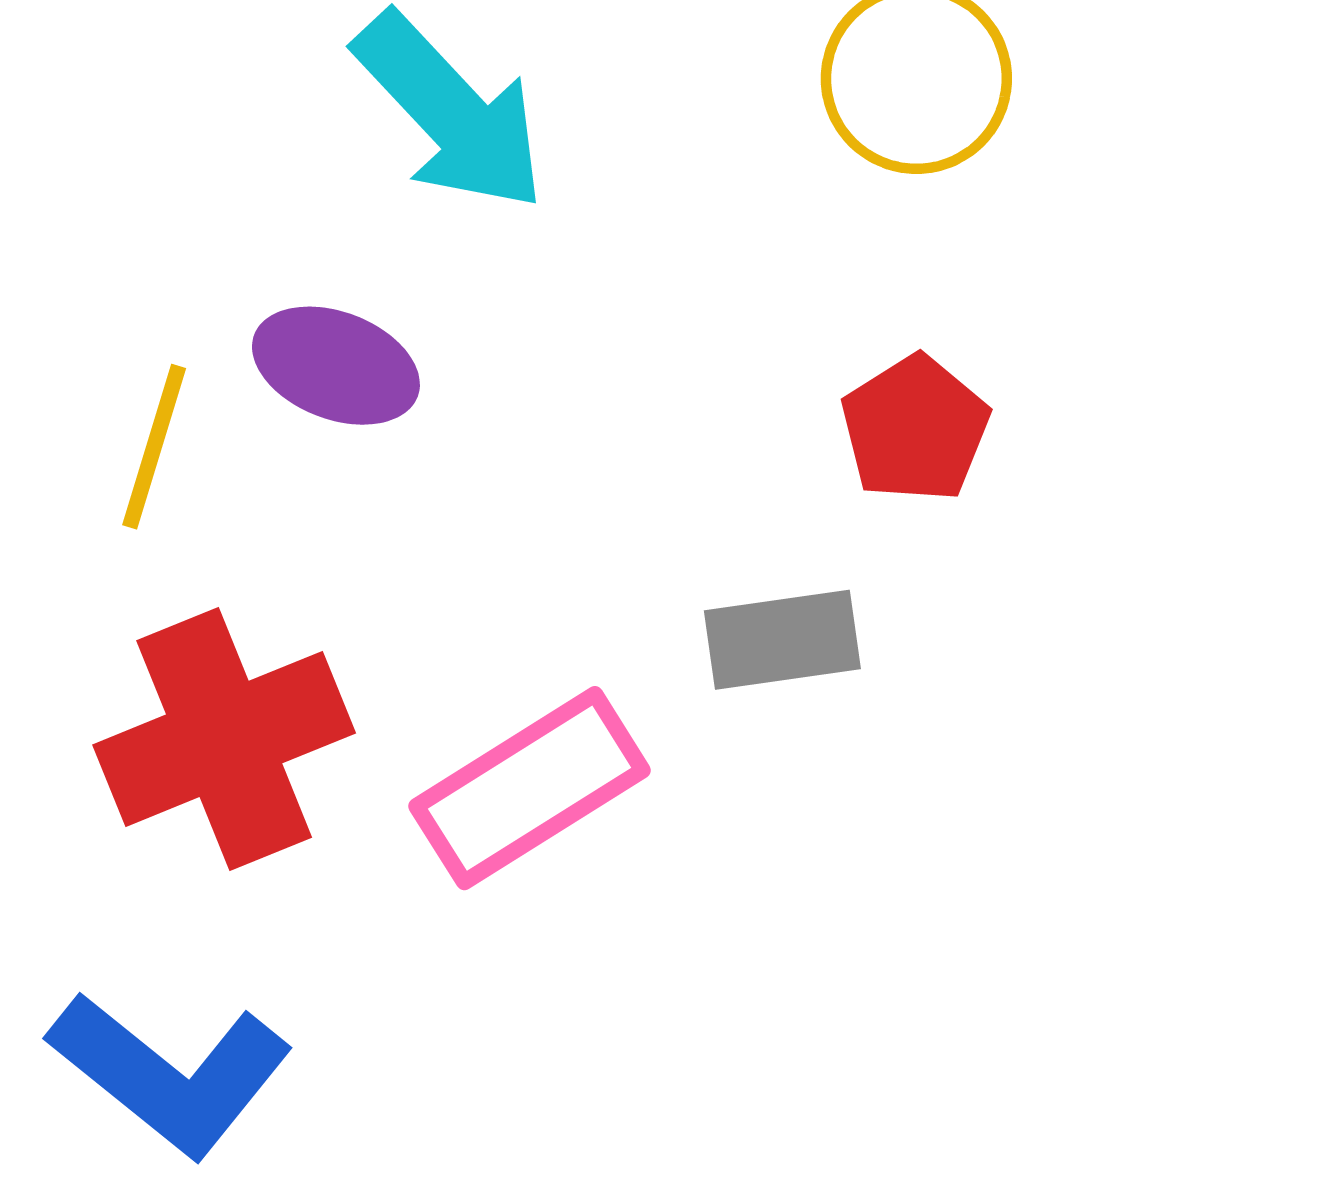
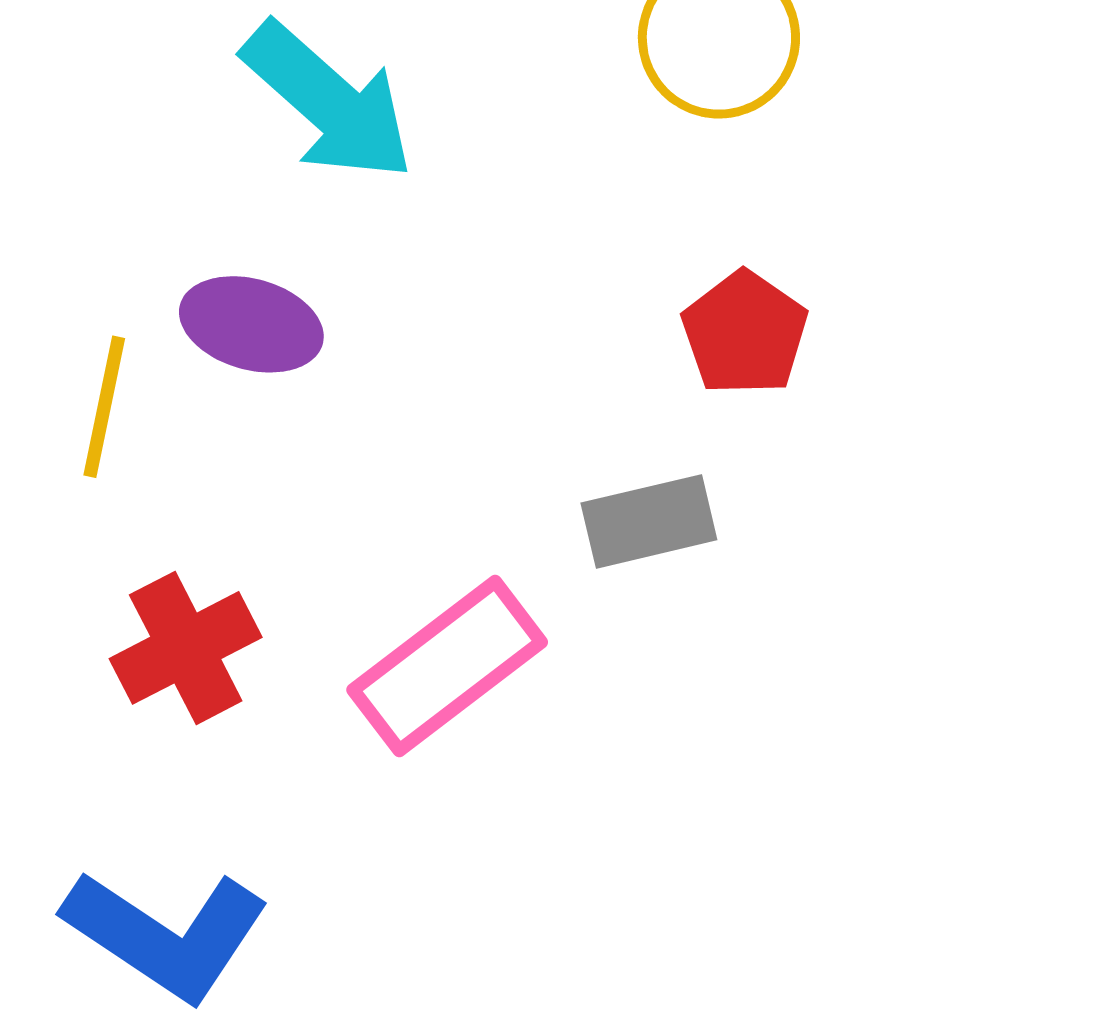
red cross: (224, 739) -> (186, 648), size x0.7

